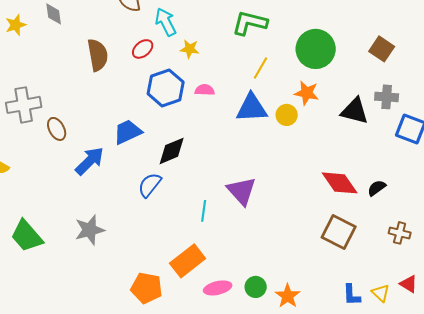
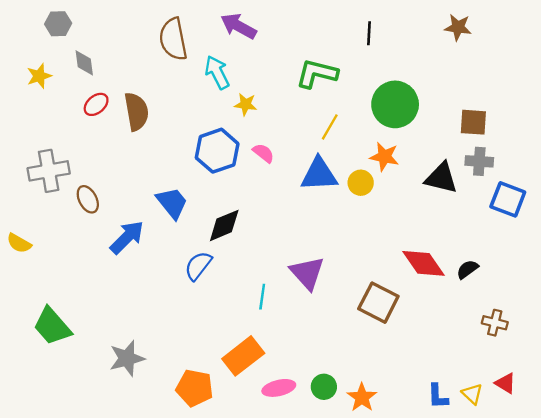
red ellipse: (143, 49) -> (96, 104), moved
brown square: (382, 49) -> (473, 122), moved, turned -30
pink semicircle: (205, 90) -> (263, 153), turned 36
blue trapezoid: (128, 132) -> (172, 203), turned 76
gray star: (90, 230) -> (127, 358), moved
brown square: (339, 232) -> (378, 303), moved

